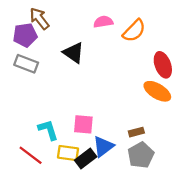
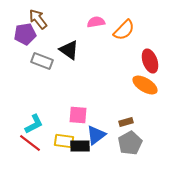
gray rectangle: (26, 64) -> (42, 61), moved
cyan L-shape: (48, 130) -> (34, 124), moved, turned 80
black rectangle: (86, 159) -> (80, 146), turned 36

